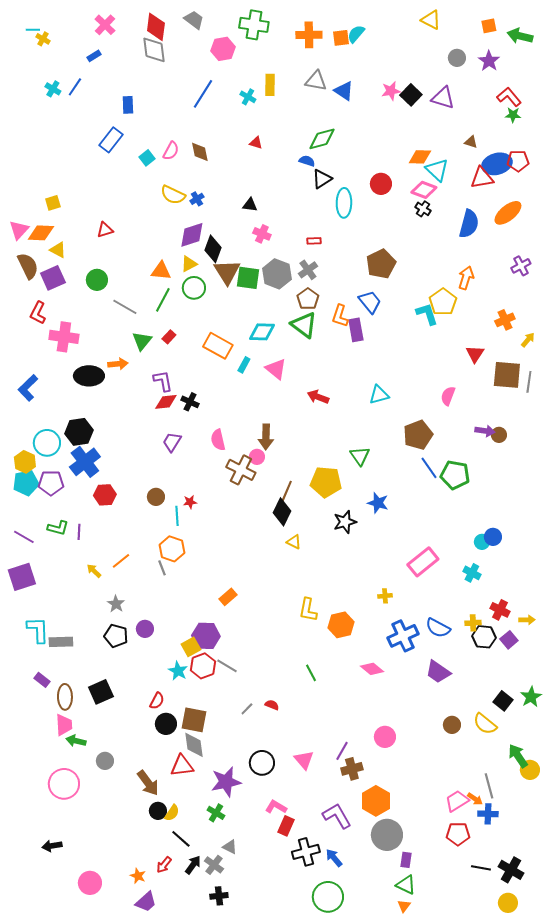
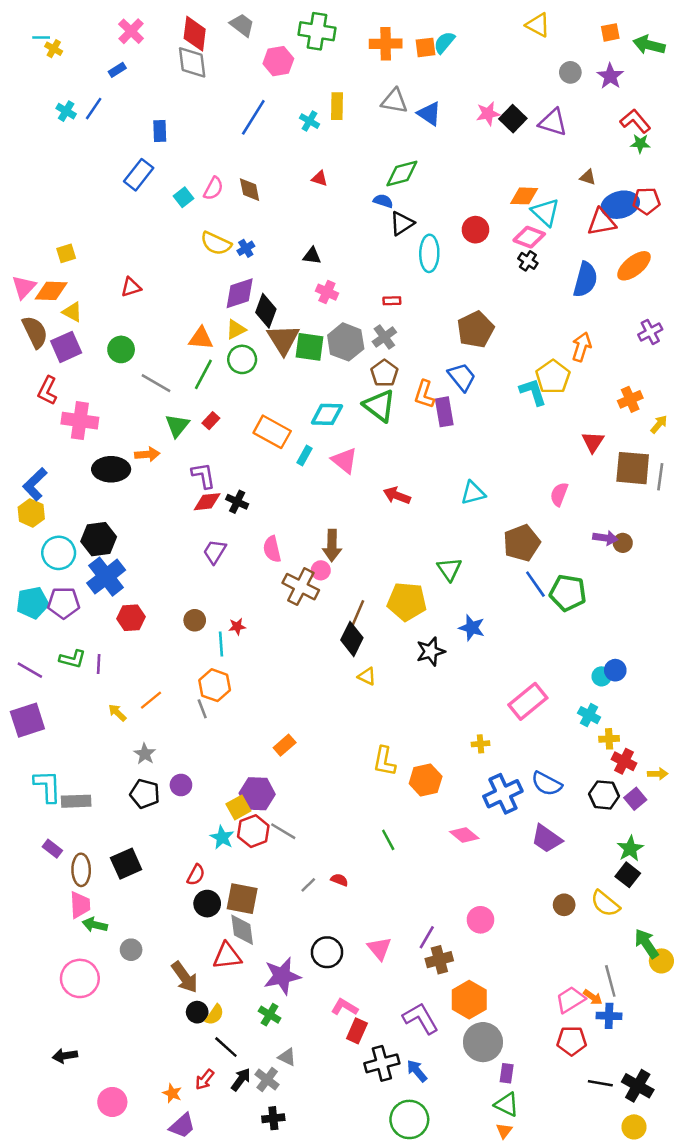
yellow hexagon: (25, 462) -> (31, 513), moved
yellow cross: (473, 623) -> (609, 739), moved
green star: (531, 697) -> (630, 849), moved

